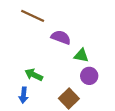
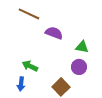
green triangle: (81, 55) -> (82, 47), moved

